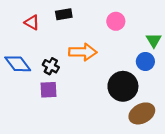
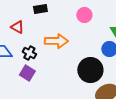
red triangle: (32, 22) -> (17, 27), moved
purple square: (48, 90) -> (27, 73), turned 35

